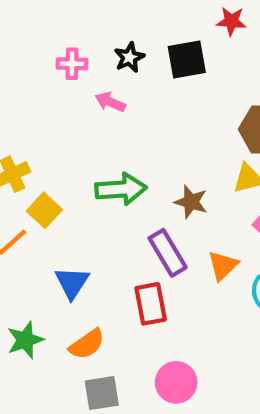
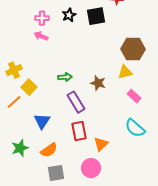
pink arrow: (110, 102) -> (41, 36), moved
green arrow: (121, 189) -> (65, 77), size x0.6
purple rectangle: (168, 253) -> (76, 102), moved
orange triangle: (223, 266) -> (101, 144), moved

